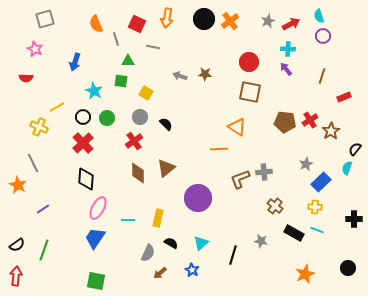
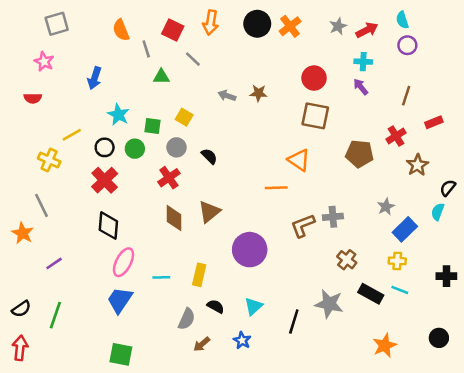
gray line: (153, 47) -> (193, 59), turned 32
green square: (121, 81) -> (153, 126), moved
red cross: (310, 120) -> (396, 136), moved
gray star: (261, 241) -> (329, 304), size x1.6

